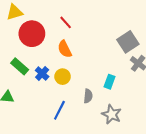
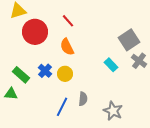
green rectangle: (20, 66) -> (21, 75), moved
cyan rectangle: (110, 82) -> (111, 65), moved, turned -64
gray semicircle: (88, 96) -> (83, 99), moved

